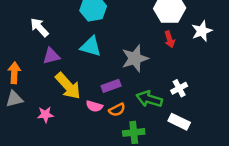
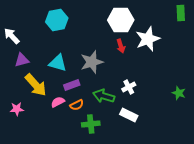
white star: (202, 31) -> (148, 39), size x1.4
cyan triangle: (91, 46) -> (58, 63), moved
pink semicircle: (94, 106) -> (58, 102), turned 136

